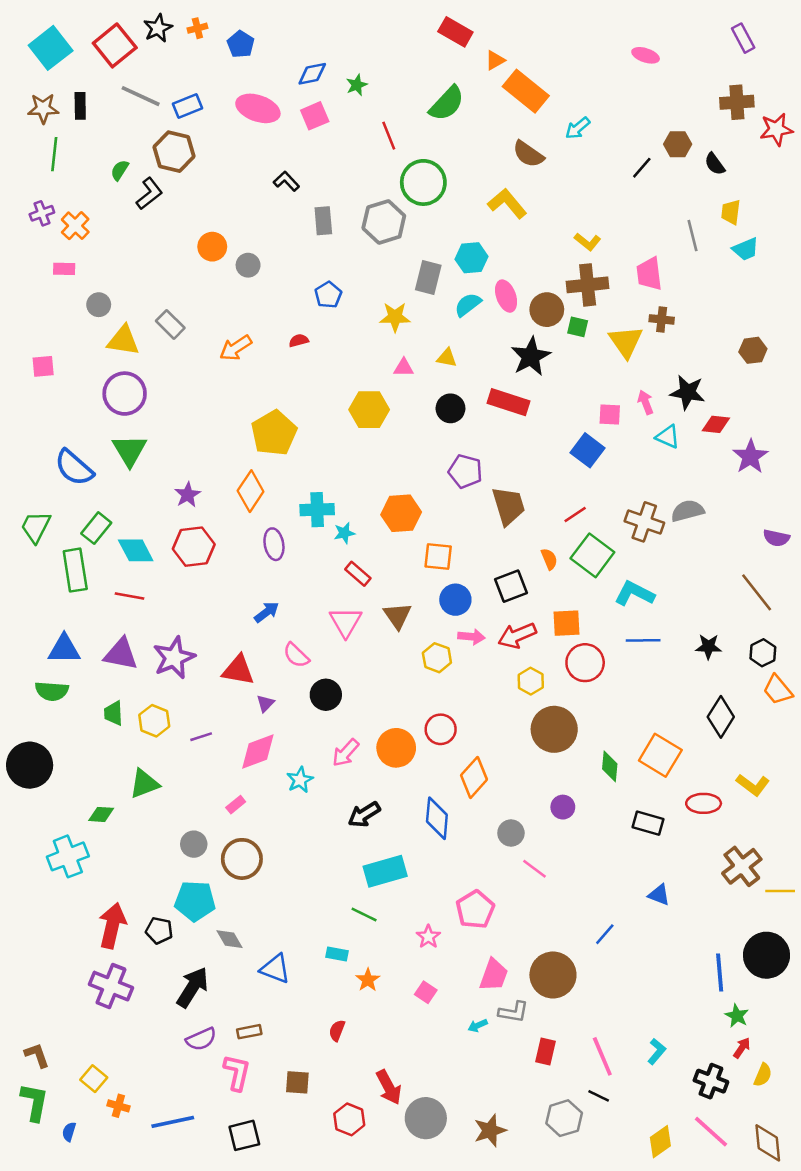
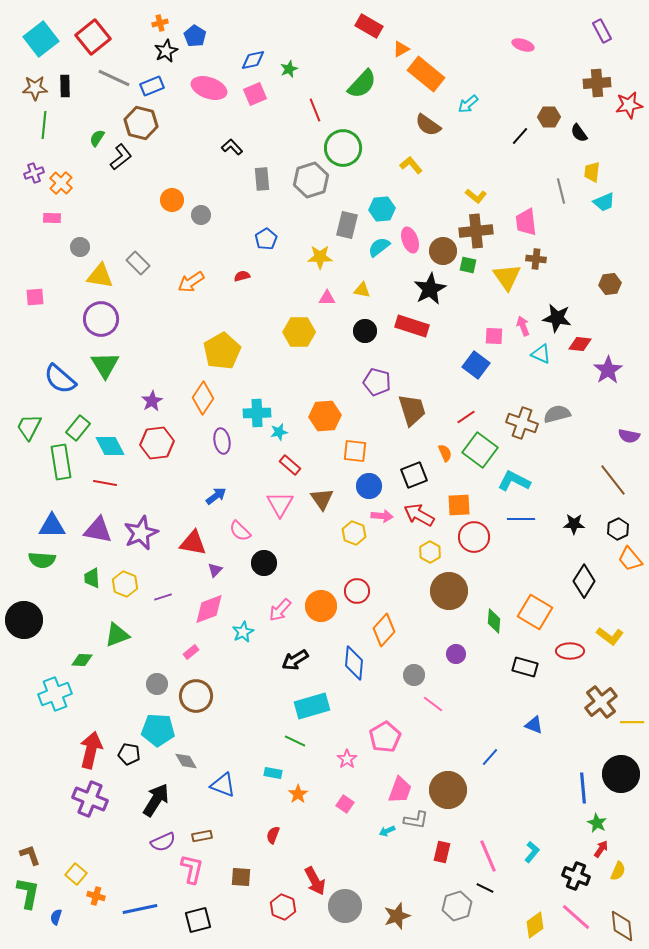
black star: (158, 28) -> (166, 51), moved
yellow L-shape: (507, 203) -> (411, 165), size x0.7
red arrow: (517, 635) -> (419, 515), turned 52

